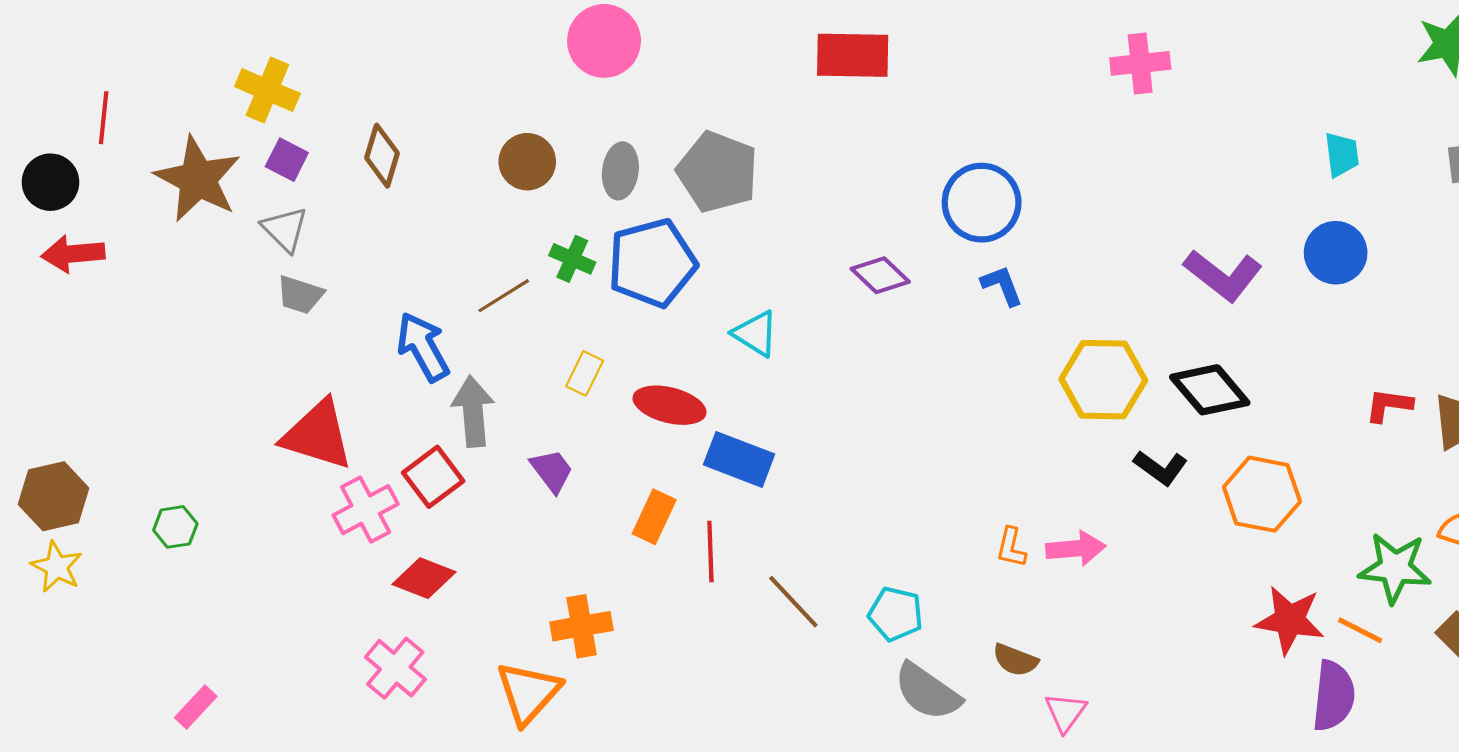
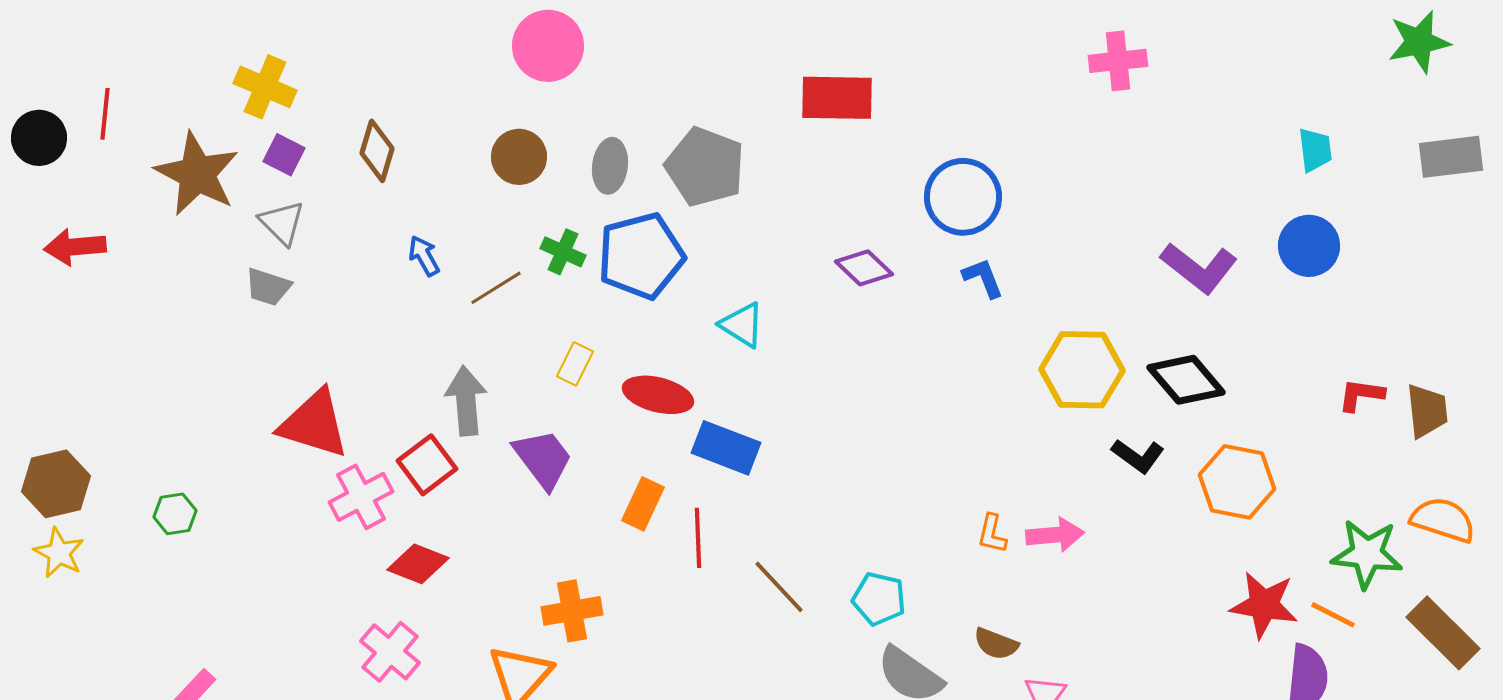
pink circle: (604, 41) -> (548, 46), moved
red rectangle: (853, 55) -> (837, 98), moved
black circle: (50, 182) -> (39, 138), moved
gray trapezoid: (300, 295) -> (268, 287), moved
blue arrow: (423, 347) -> (424, 256), moved, size x0.6
purple trapezoid: (552, 471) -> (543, 459), size x1.4

